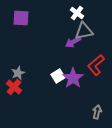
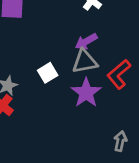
gray triangle: (84, 31) -> (85, 61), moved
white square: (58, 76) -> (48, 73), moved

